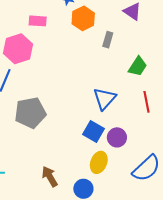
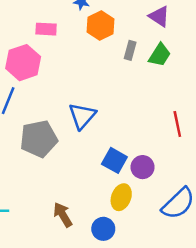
green trapezoid: (138, 66) -> (160, 55), moved
blue triangle: (105, 99) -> (82, 116), moved

